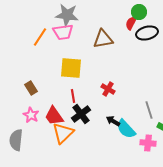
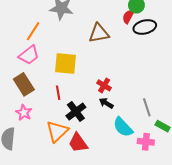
pink trapezoid: (63, 32) -> (29, 55), moved, turned -30
brown rectangle: (31, 88) -> (24, 84), size x1.5
red line: (73, 96) -> (58, 93), moved
red trapezoid: (54, 116) -> (78, 143), moved
black arrow: (113, 121) -> (106, 103), moved

